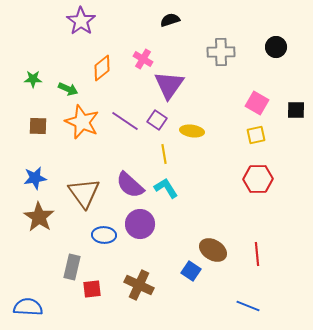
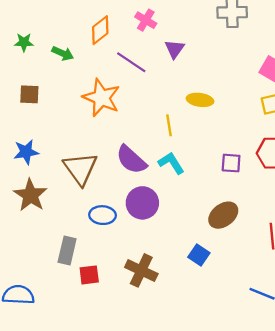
purple triangle: (169, 85) -> (175, 49), size x0.6
purple square: (157, 120) -> (231, 163), moved, turned -30
purple line: (125, 121) -> (131, 62), moved
orange star: (82, 122) -> (101, 98), moved
brown ellipse: (213, 250) -> (223, 215), moved, turned -68

